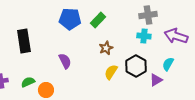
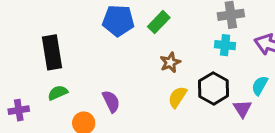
purple semicircle: (65, 61) -> (111, 101), moved
purple triangle: (156, 80) -> (242, 109), turned -32
green semicircle: (28, 82) -> (58, 93), moved

